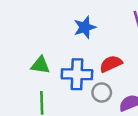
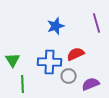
green triangle: (40, 65) -> (13, 60), moved, turned 49

